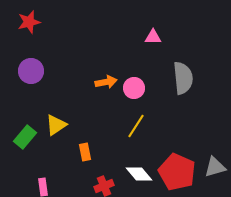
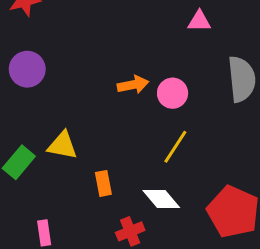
yellow triangle: (56, 125) -> (62, 145), turned 45
white diamond: (139, 174) -> (161, 199), moved

